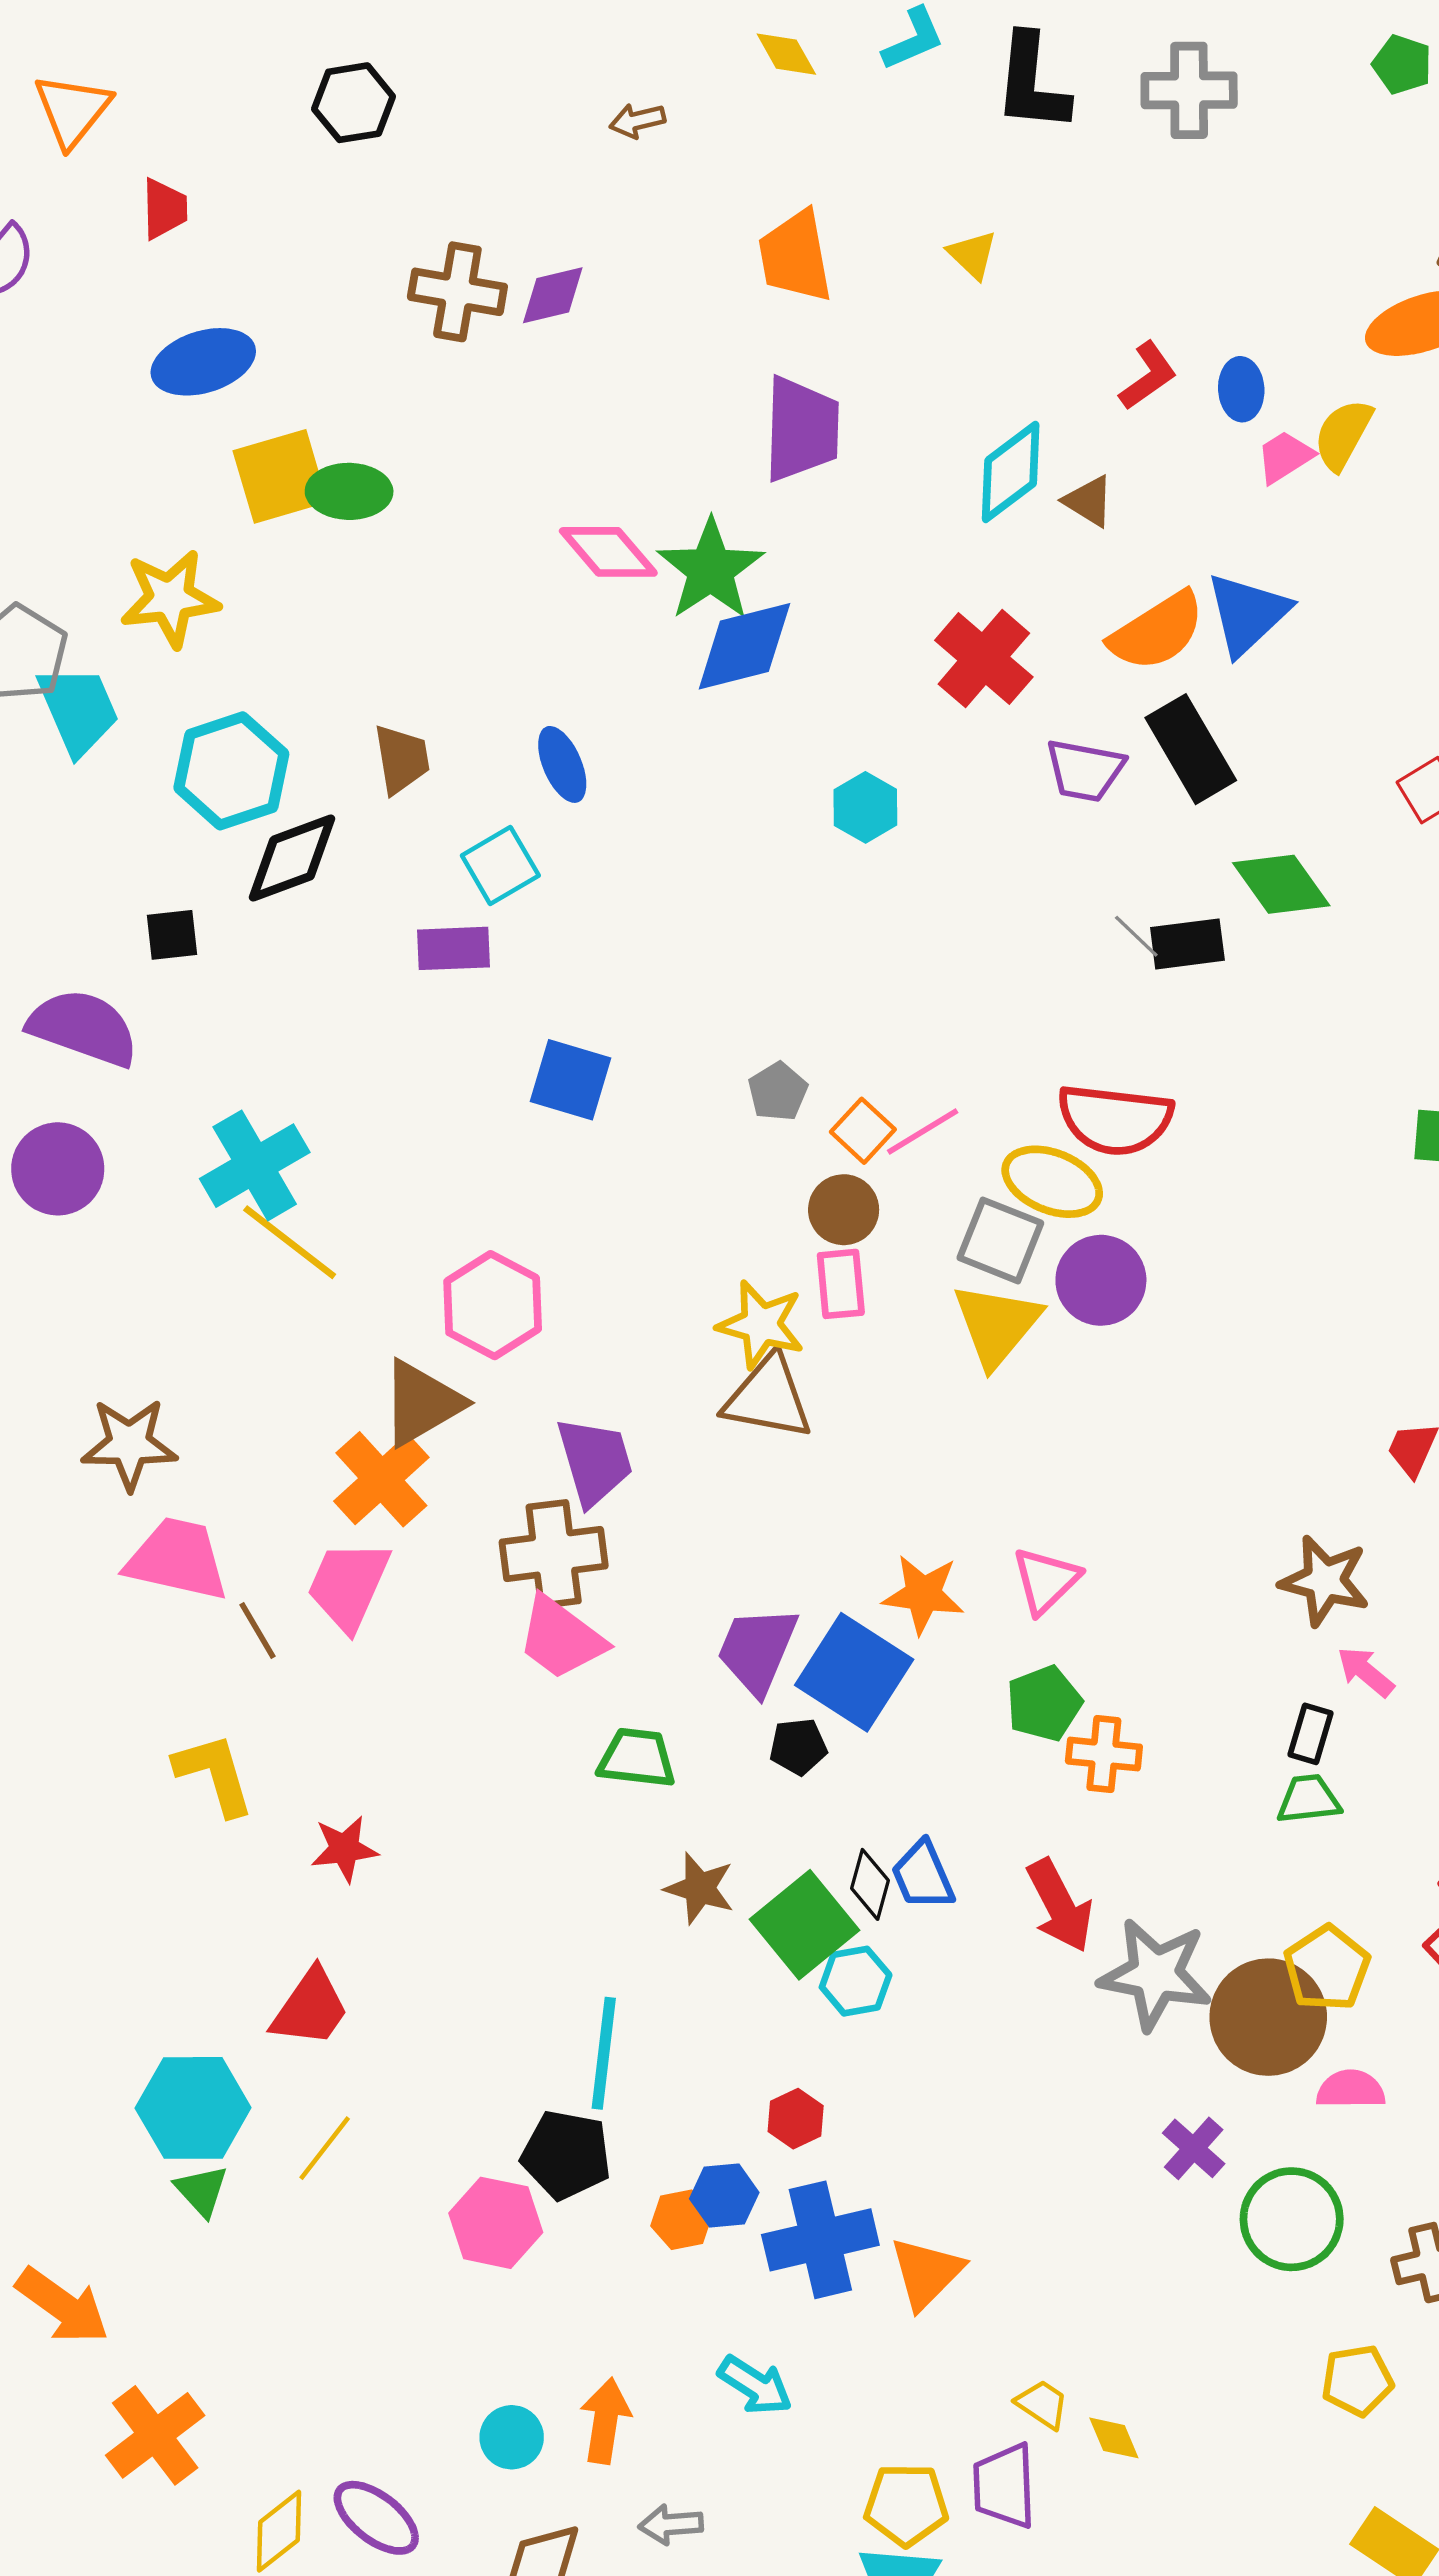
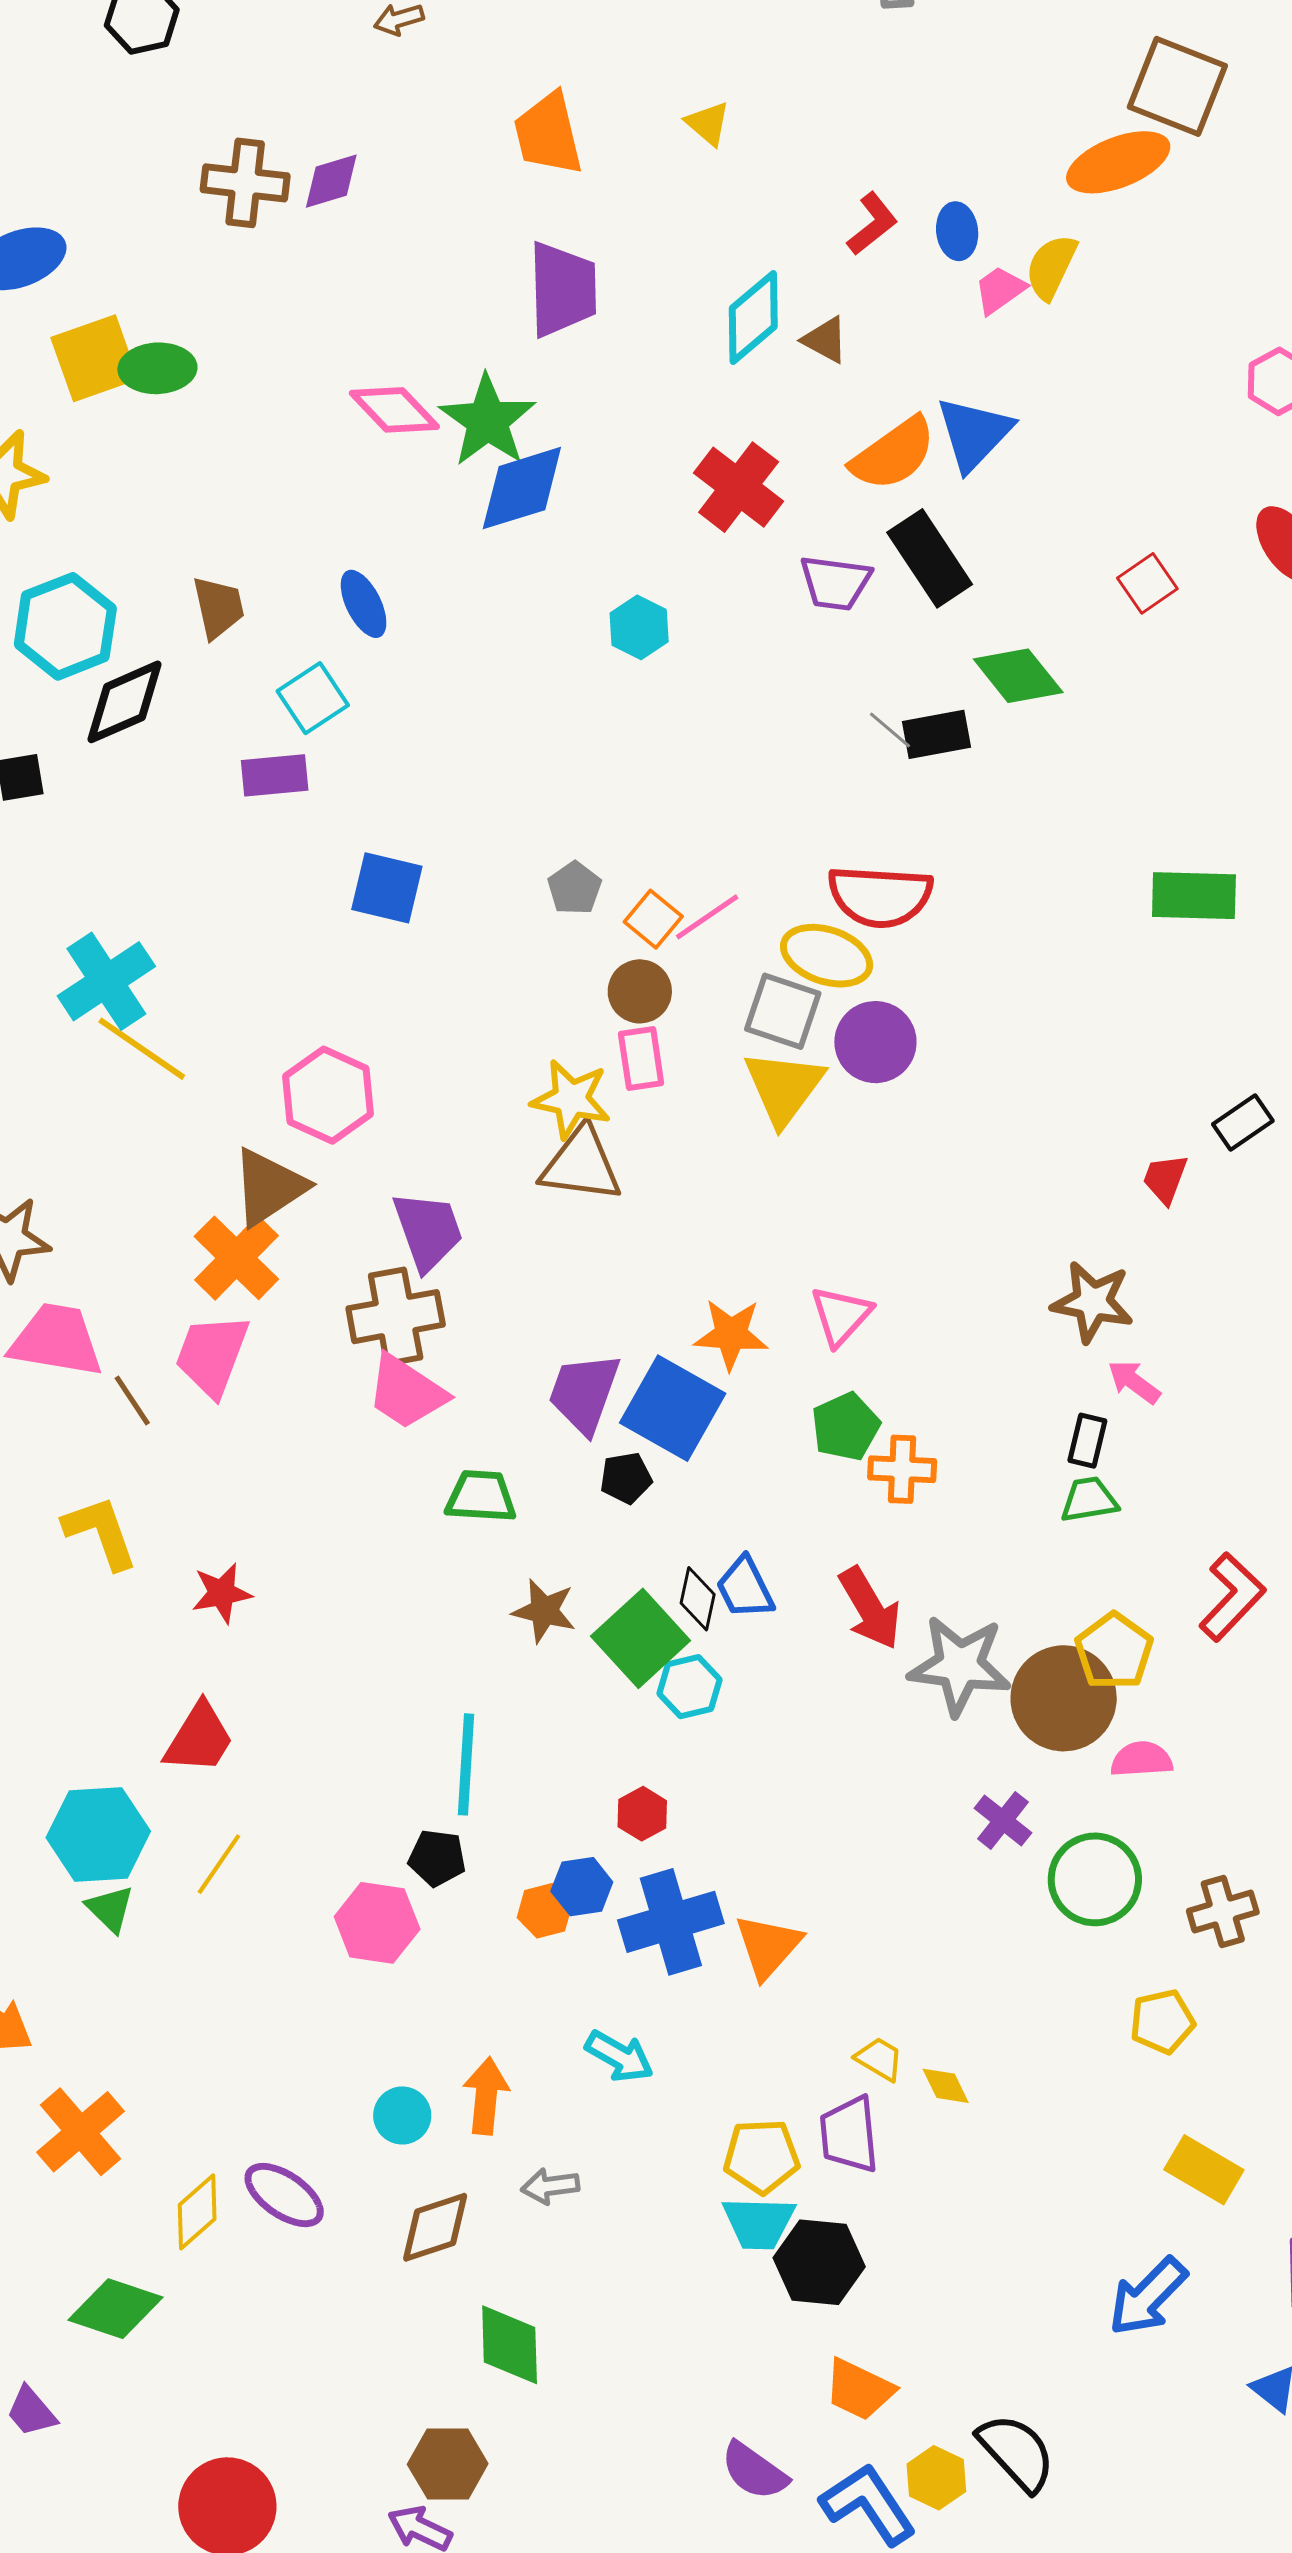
black pentagon: (566, 2155) -> (437, 1858), size x0.7

